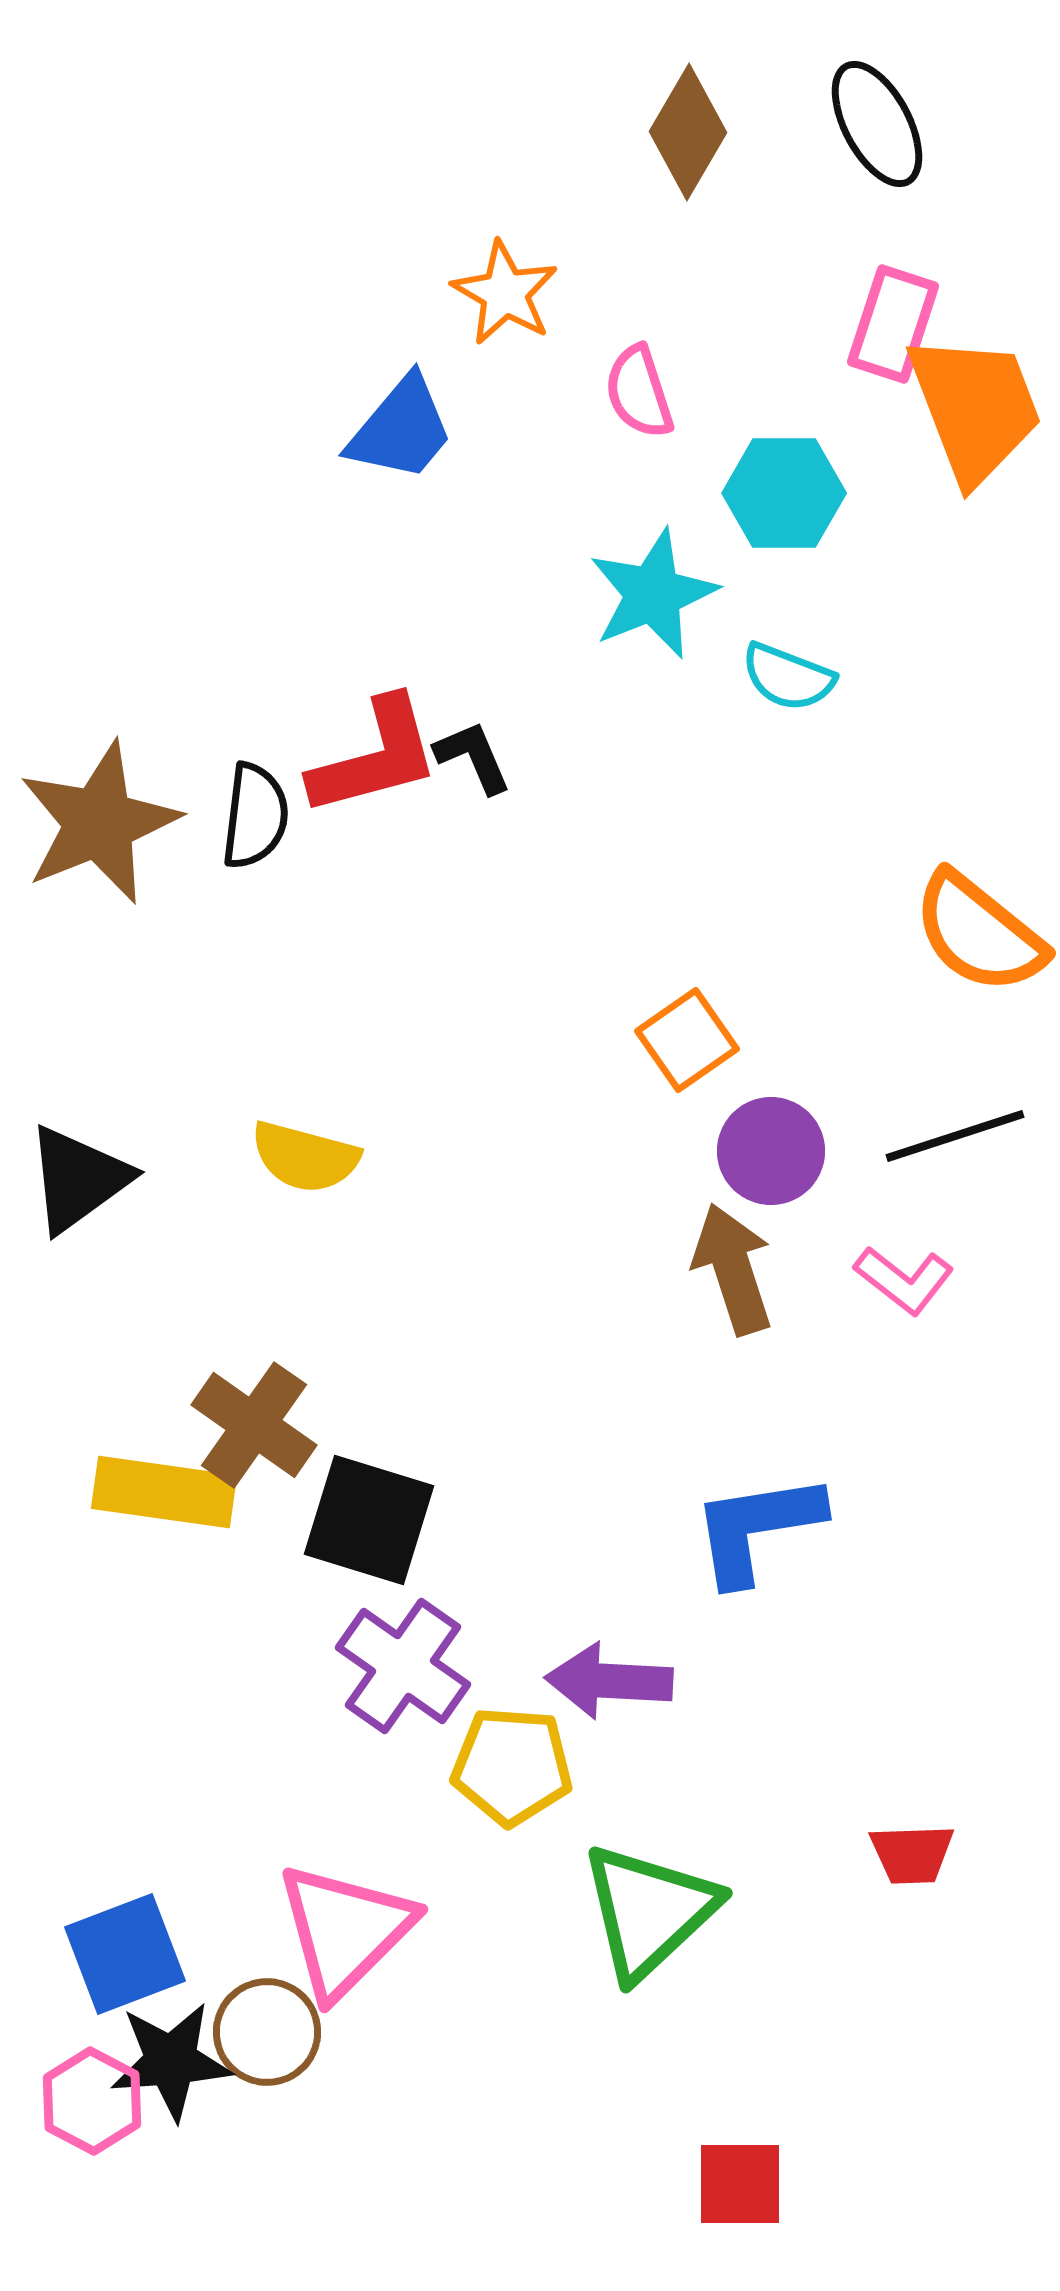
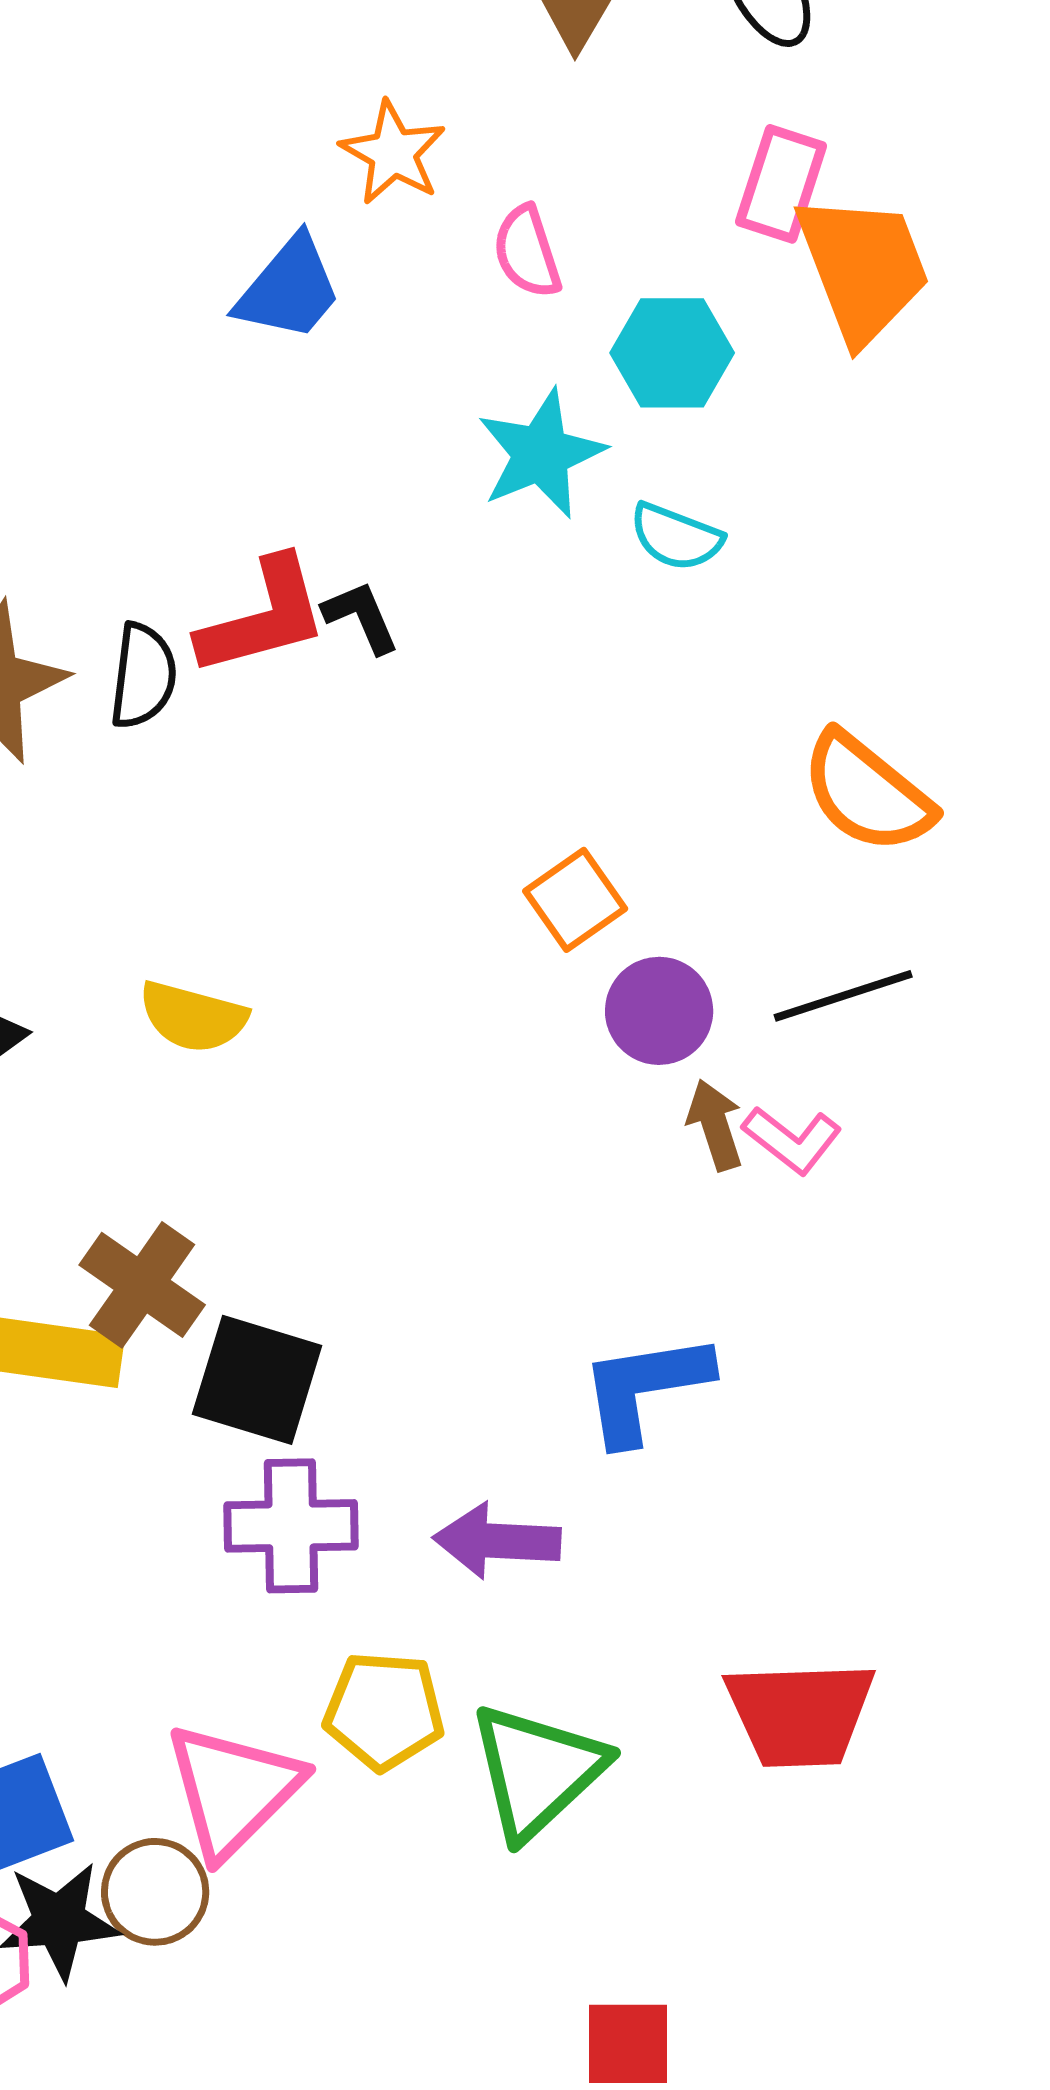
brown arrow: (733, 1269) -> (715, 1125), moved, size x0.7
purple cross: (403, 1666) -> (291, 1526), turned -36
yellow pentagon: (512, 1766) -> (384, 1711), moved
red trapezoid: (912, 1854) -> (800, 1714), size x1.8

